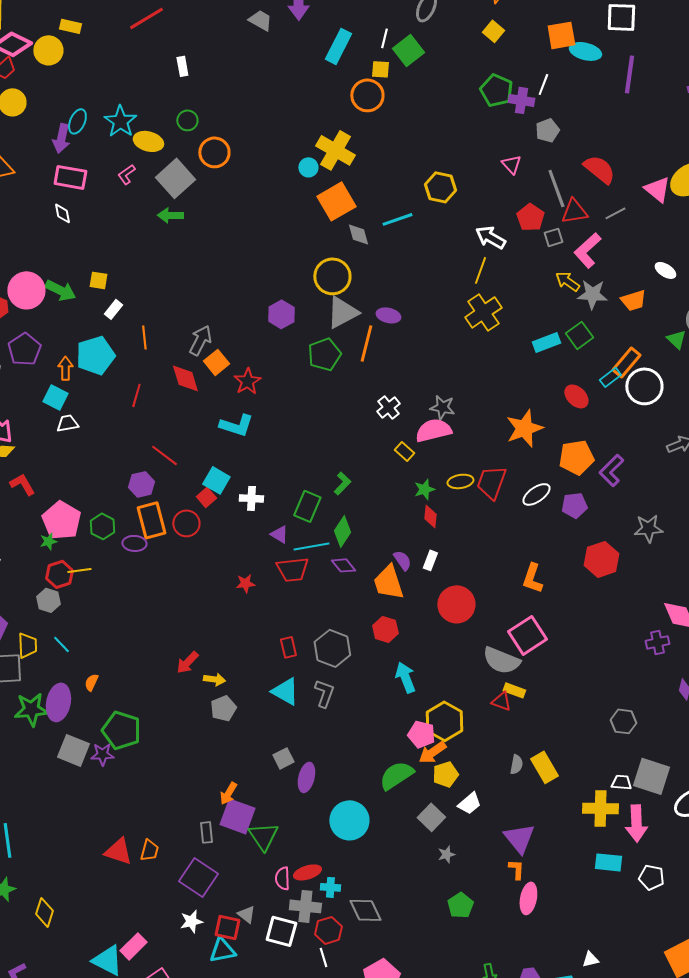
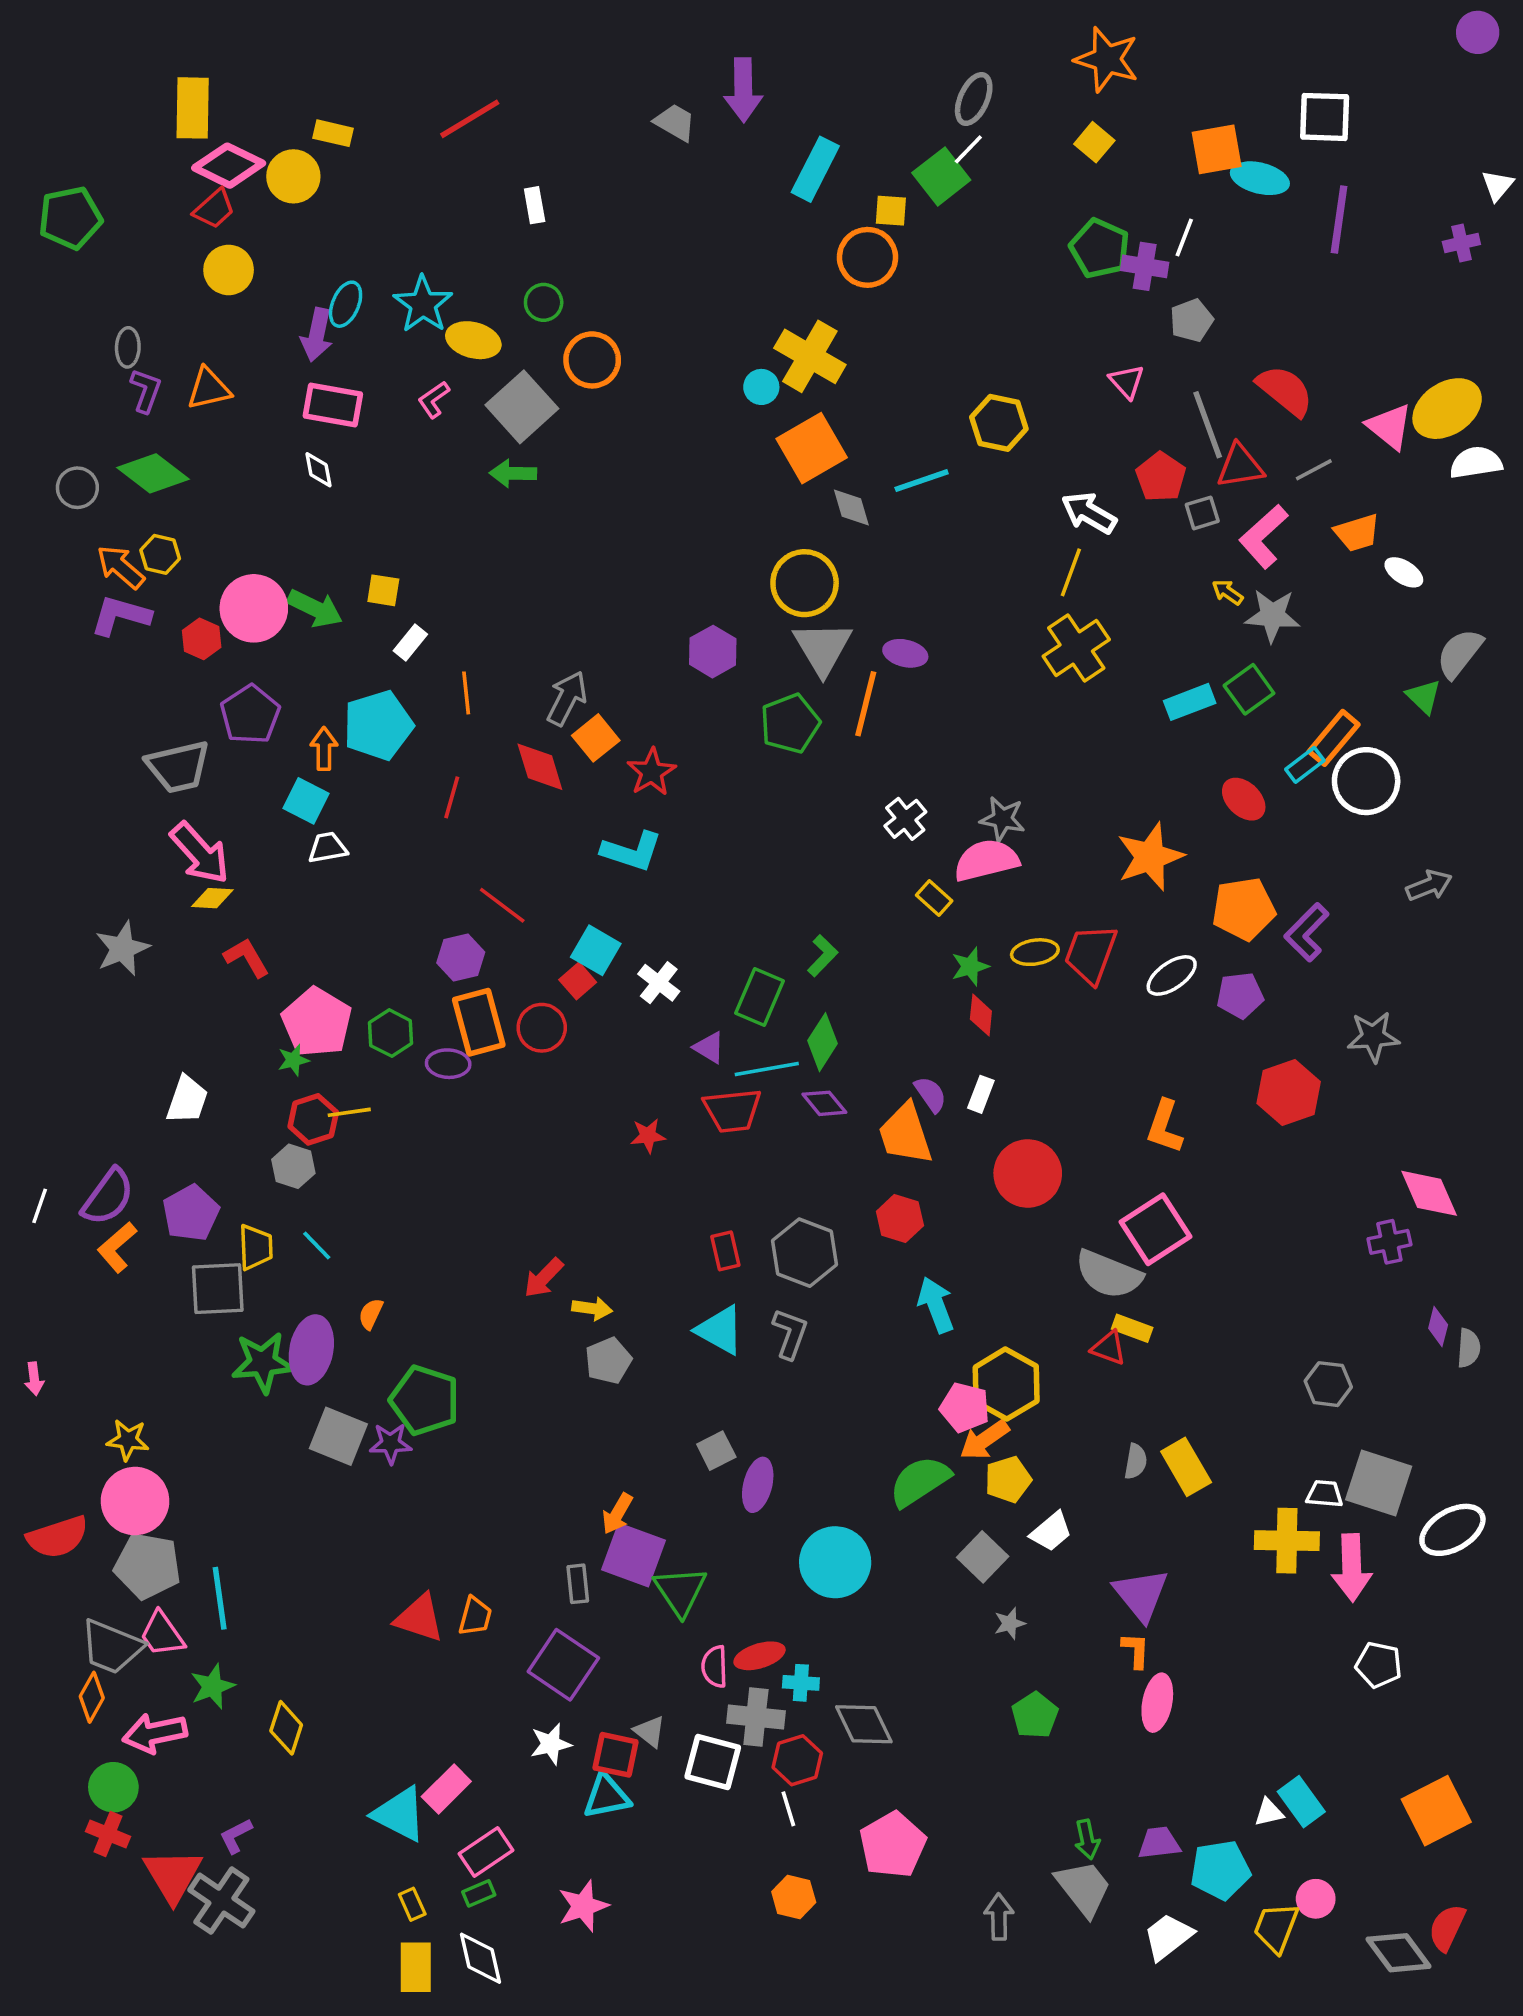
white line: (384, 38) -> (968, 149), moved, turned 30
yellow arrow: (567, 281) -> (1227, 592), size x0.7
orange trapezoid: (633, 300) -> (1357, 533), moved
gray triangle: (342, 312) -> (823, 648), turned -33
white cross: (251, 498) -> (659, 983), turned 35
cyan rectangle: (608, 862) -> (1301, 1802), moved, turned 48

